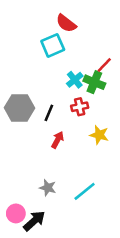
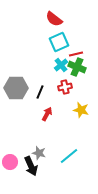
cyan square: (53, 45) -> (59, 42), moved
red line: (104, 65) -> (76, 54), moved, turned 32
pink circle: (16, 213) -> (10, 162), moved
black arrow: (34, 221) -> (31, 166), moved, turned 108

